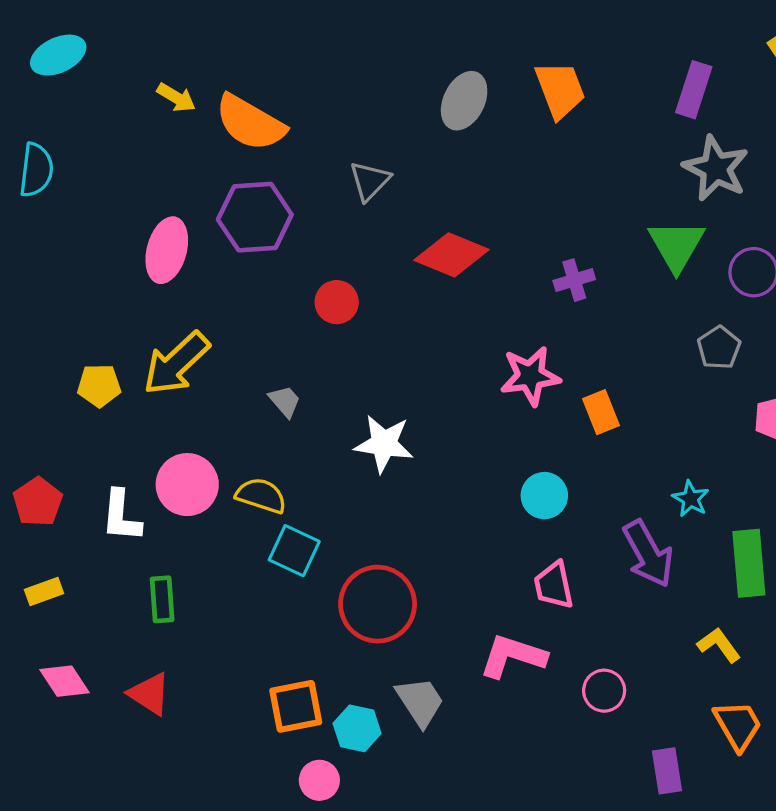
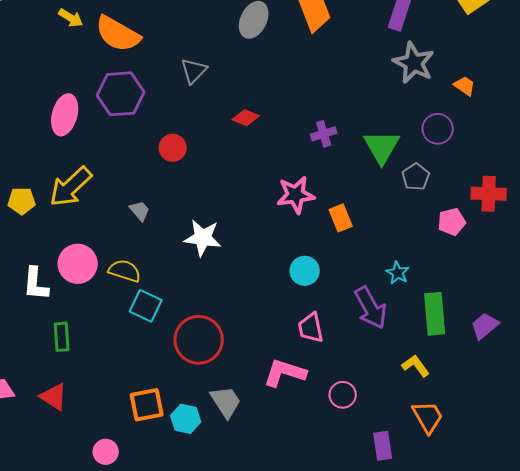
green triangle: (676, 245) -> (382, 147), moved
red diamond: (452, 255) -> (246, 118), size x0.6
pink circle: (319, 780) -> (106, 452), moved

